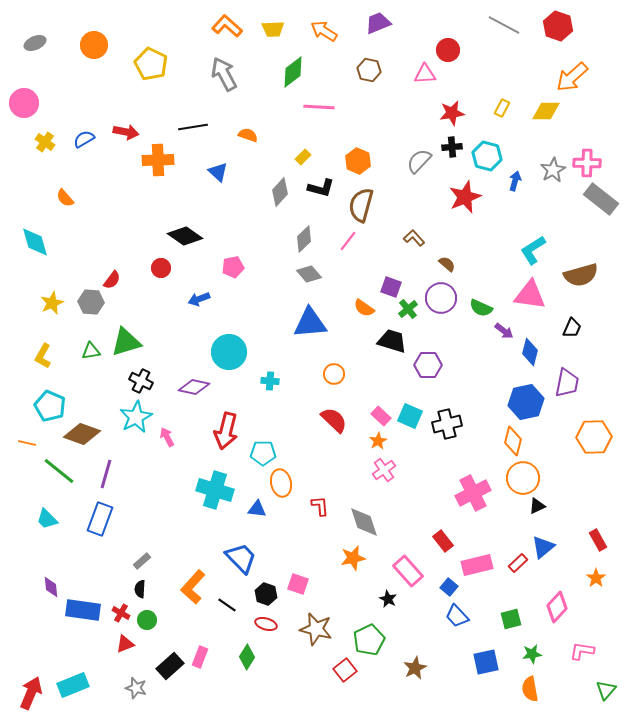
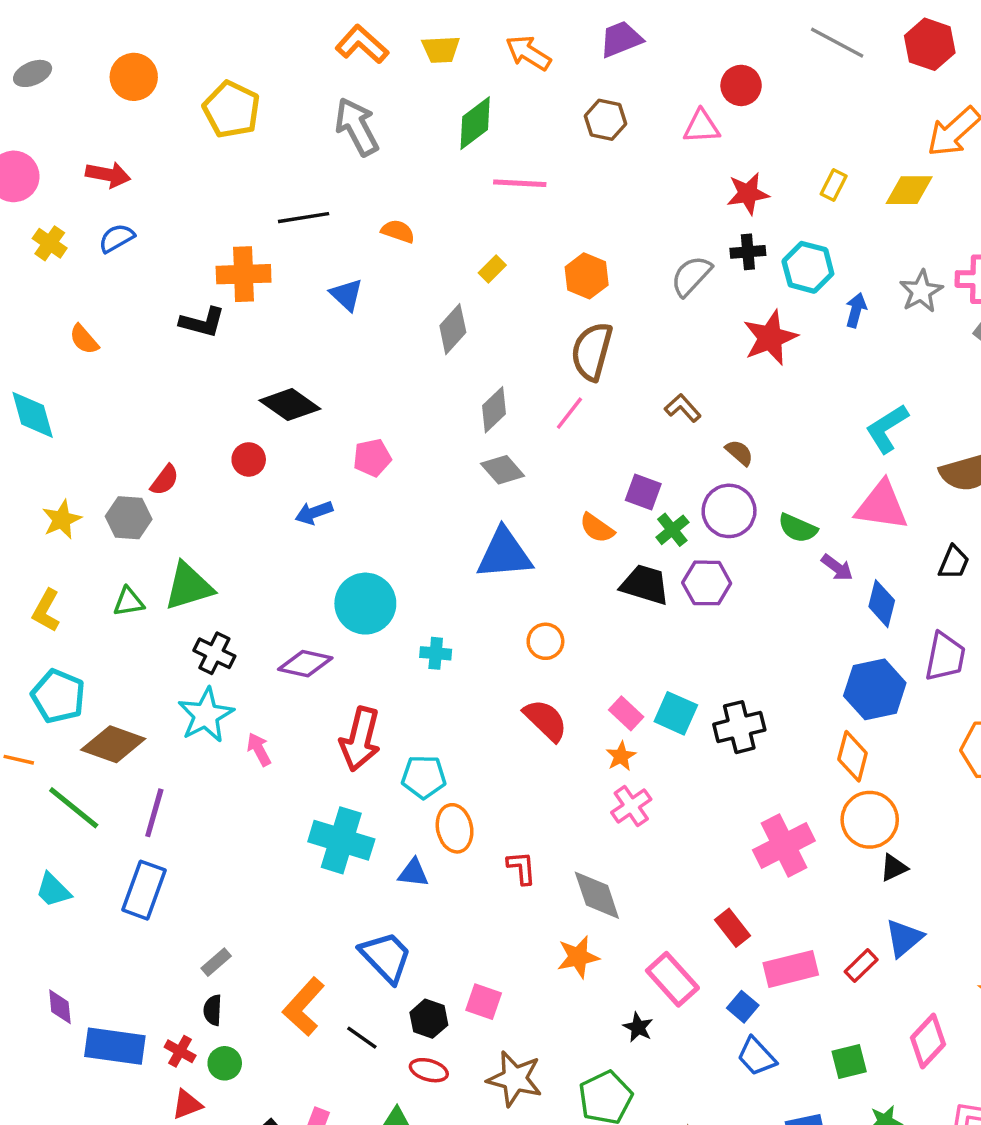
red arrow: (126, 132) -> (108, 175), moved
black L-shape: (321, 188) -> (202, 322), moved
purple hexagon: (428, 365) -> (707, 583), moved

